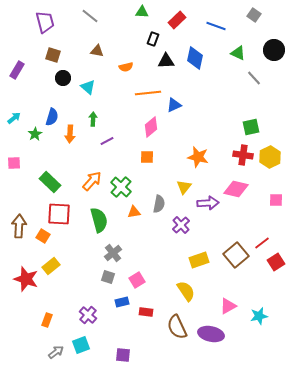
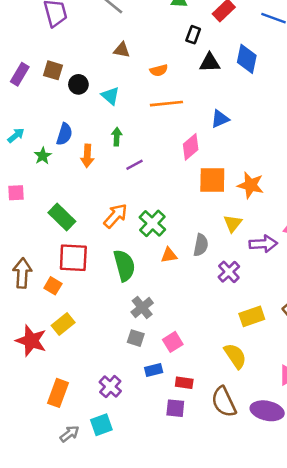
brown square: (53, 55) -> (53, 70), moved
orange line: (148, 93) -> (166, 104), moved
orange square: (147, 157) -> (212, 180), moved, size x1.6
orange rectangle: (47, 320) -> (58, 393), size x1.5
purple square: (123, 355) -> (175, 408), moved

